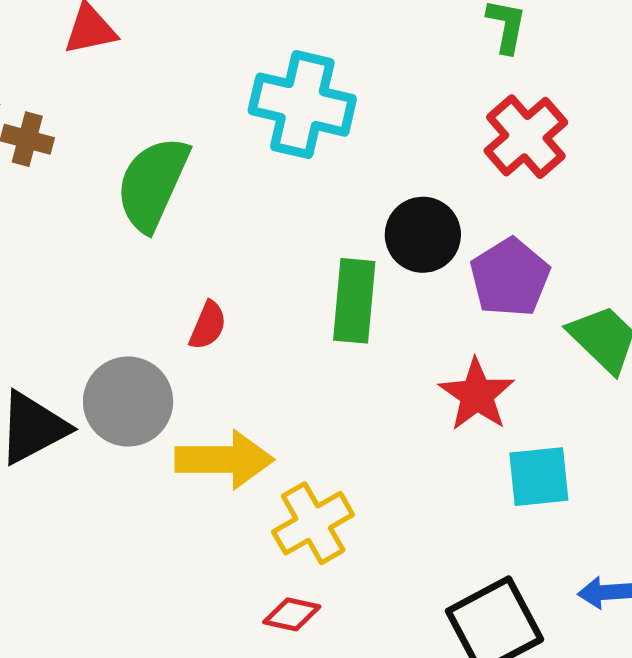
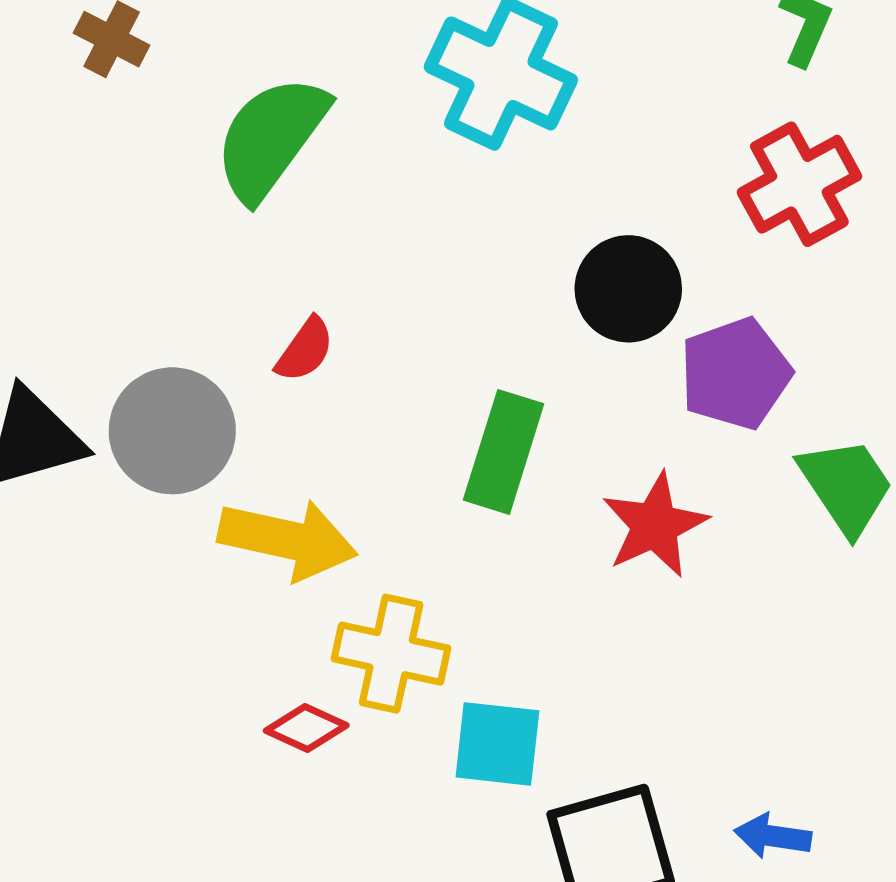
green rectangle: (354, 301) -> (504, 452), moved
cyan square: (539, 477) -> (497, 744), moved
yellow cross: (313, 523) -> (391, 654), turned 30
red diamond: (292, 614) -> (306, 728), moved

